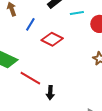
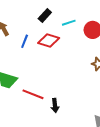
red diamond: (52, 39) -> (49, 40), moved

